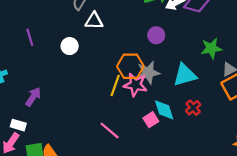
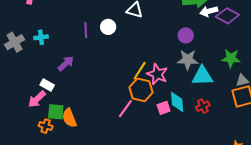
purple line: (30, 37) -> (86, 30), moved
orange hexagon: (130, 66) -> (141, 90), moved
gray star: (148, 73) -> (188, 60), moved
pink line: (110, 131) -> (125, 109), turned 72

